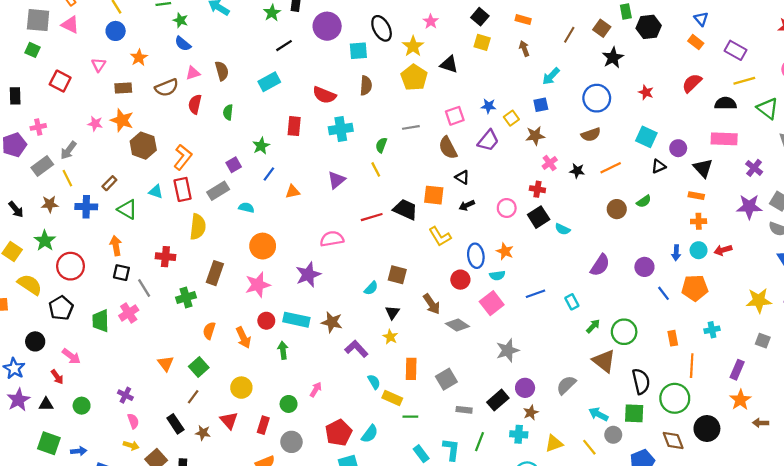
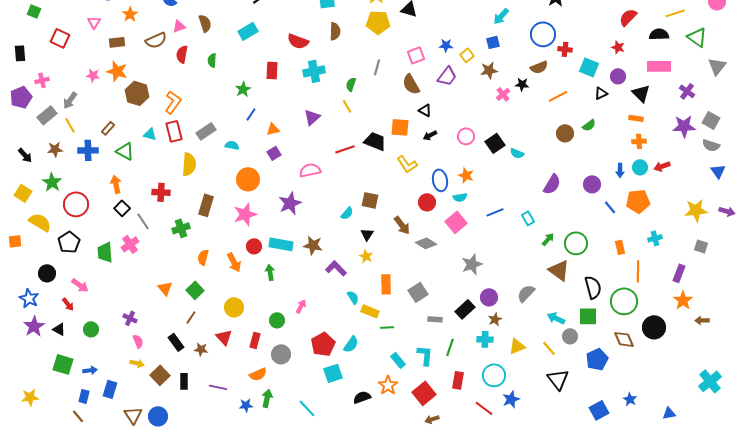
yellow pentagon: (414, 77) -> (378, 22), turned -30
red star: (646, 92) -> (618, 47), moved
gray line: (411, 127) -> (377, 67), turned -63
purple square: (234, 165) -> (274, 153), moved
black star: (577, 171) -> (522, 84), moved
red cross: (537, 189) -> (565, 49), moved
black square: (121, 273) -> (122, 208), turned 35
black triangle: (46, 404) -> (59, 329), turned 32

